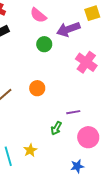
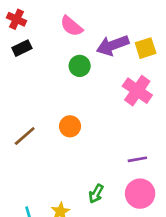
yellow square: (92, 13) -> (146, 48), moved
purple line: (73, 112) -> (137, 159), moved
green arrow: (56, 128) -> (96, 194), moved

